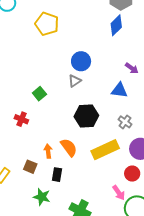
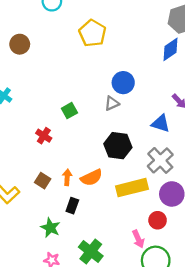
gray cross: (125, 122) -> (160, 160), size x1.6
orange semicircle: (69, 147) -> (91, 178), turned 90
brown square: (30, 167) -> (43, 181), moved

